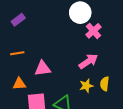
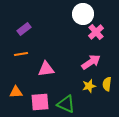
purple rectangle: (18, 20) -> (24, 29), moved
orange triangle: (19, 84) -> (16, 92), moved

